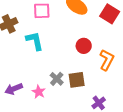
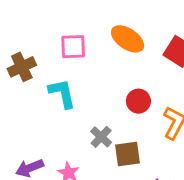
gray cross: (57, 79) -> (101, 137), moved

